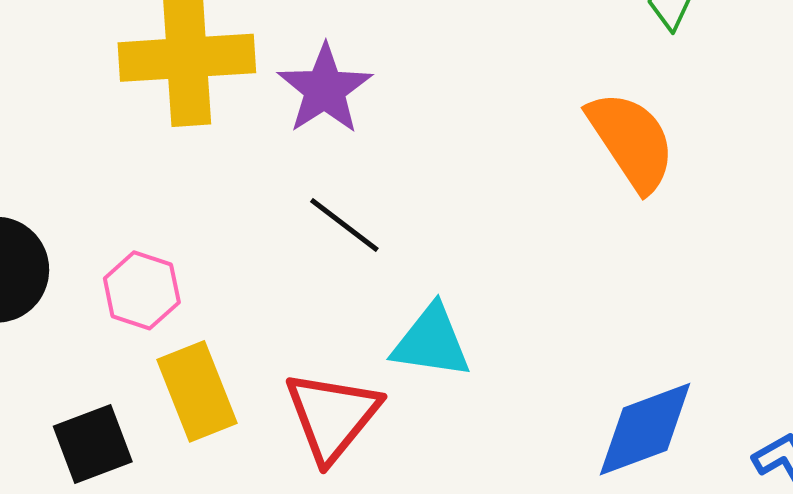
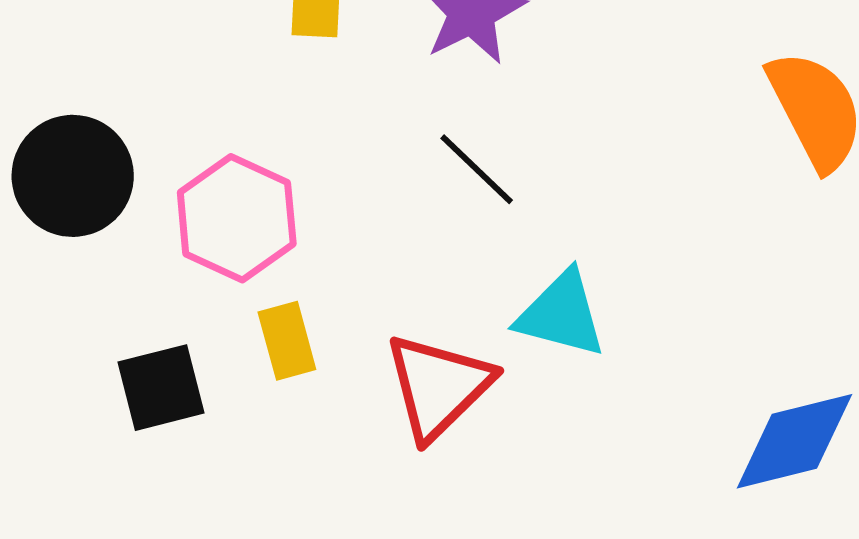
pink hexagon: (142, 290) -> (237, 218), size x1.4
yellow rectangle: (197, 391) -> (287, 341), size x0.7

